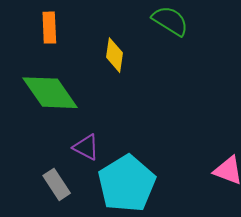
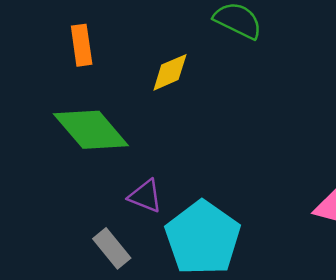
yellow diamond: (114, 55) -> (170, 72), turned 64

